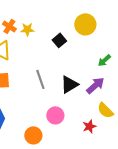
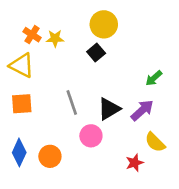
yellow circle: (85, 24) -> (104, 24), moved
pink circle: (55, 115) -> (91, 136), moved
orange circle: (33, 135) -> (50, 156), moved

